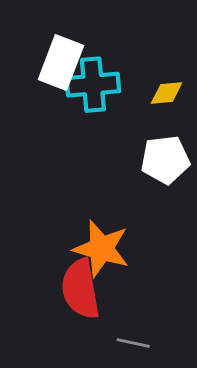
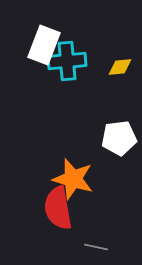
white pentagon: (165, 160) -> (119, 138), moved

